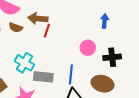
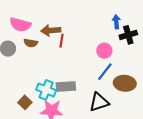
black cross: (112, 57) -> (128, 35), moved
cyan cross: (24, 63) -> (46, 90), moved
blue line: (71, 74) -> (105, 72), moved, turned 42

